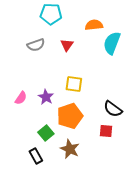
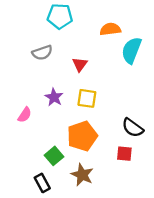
red triangle: (67, 45) -> (80, 64), moved
purple star: (46, 97) -> (54, 97), moved

